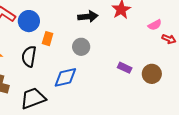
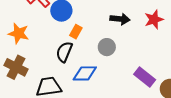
black semicircle: (29, 56) -> (64, 52), moved
purple rectangle: (125, 68) -> (145, 77), size x1.5

